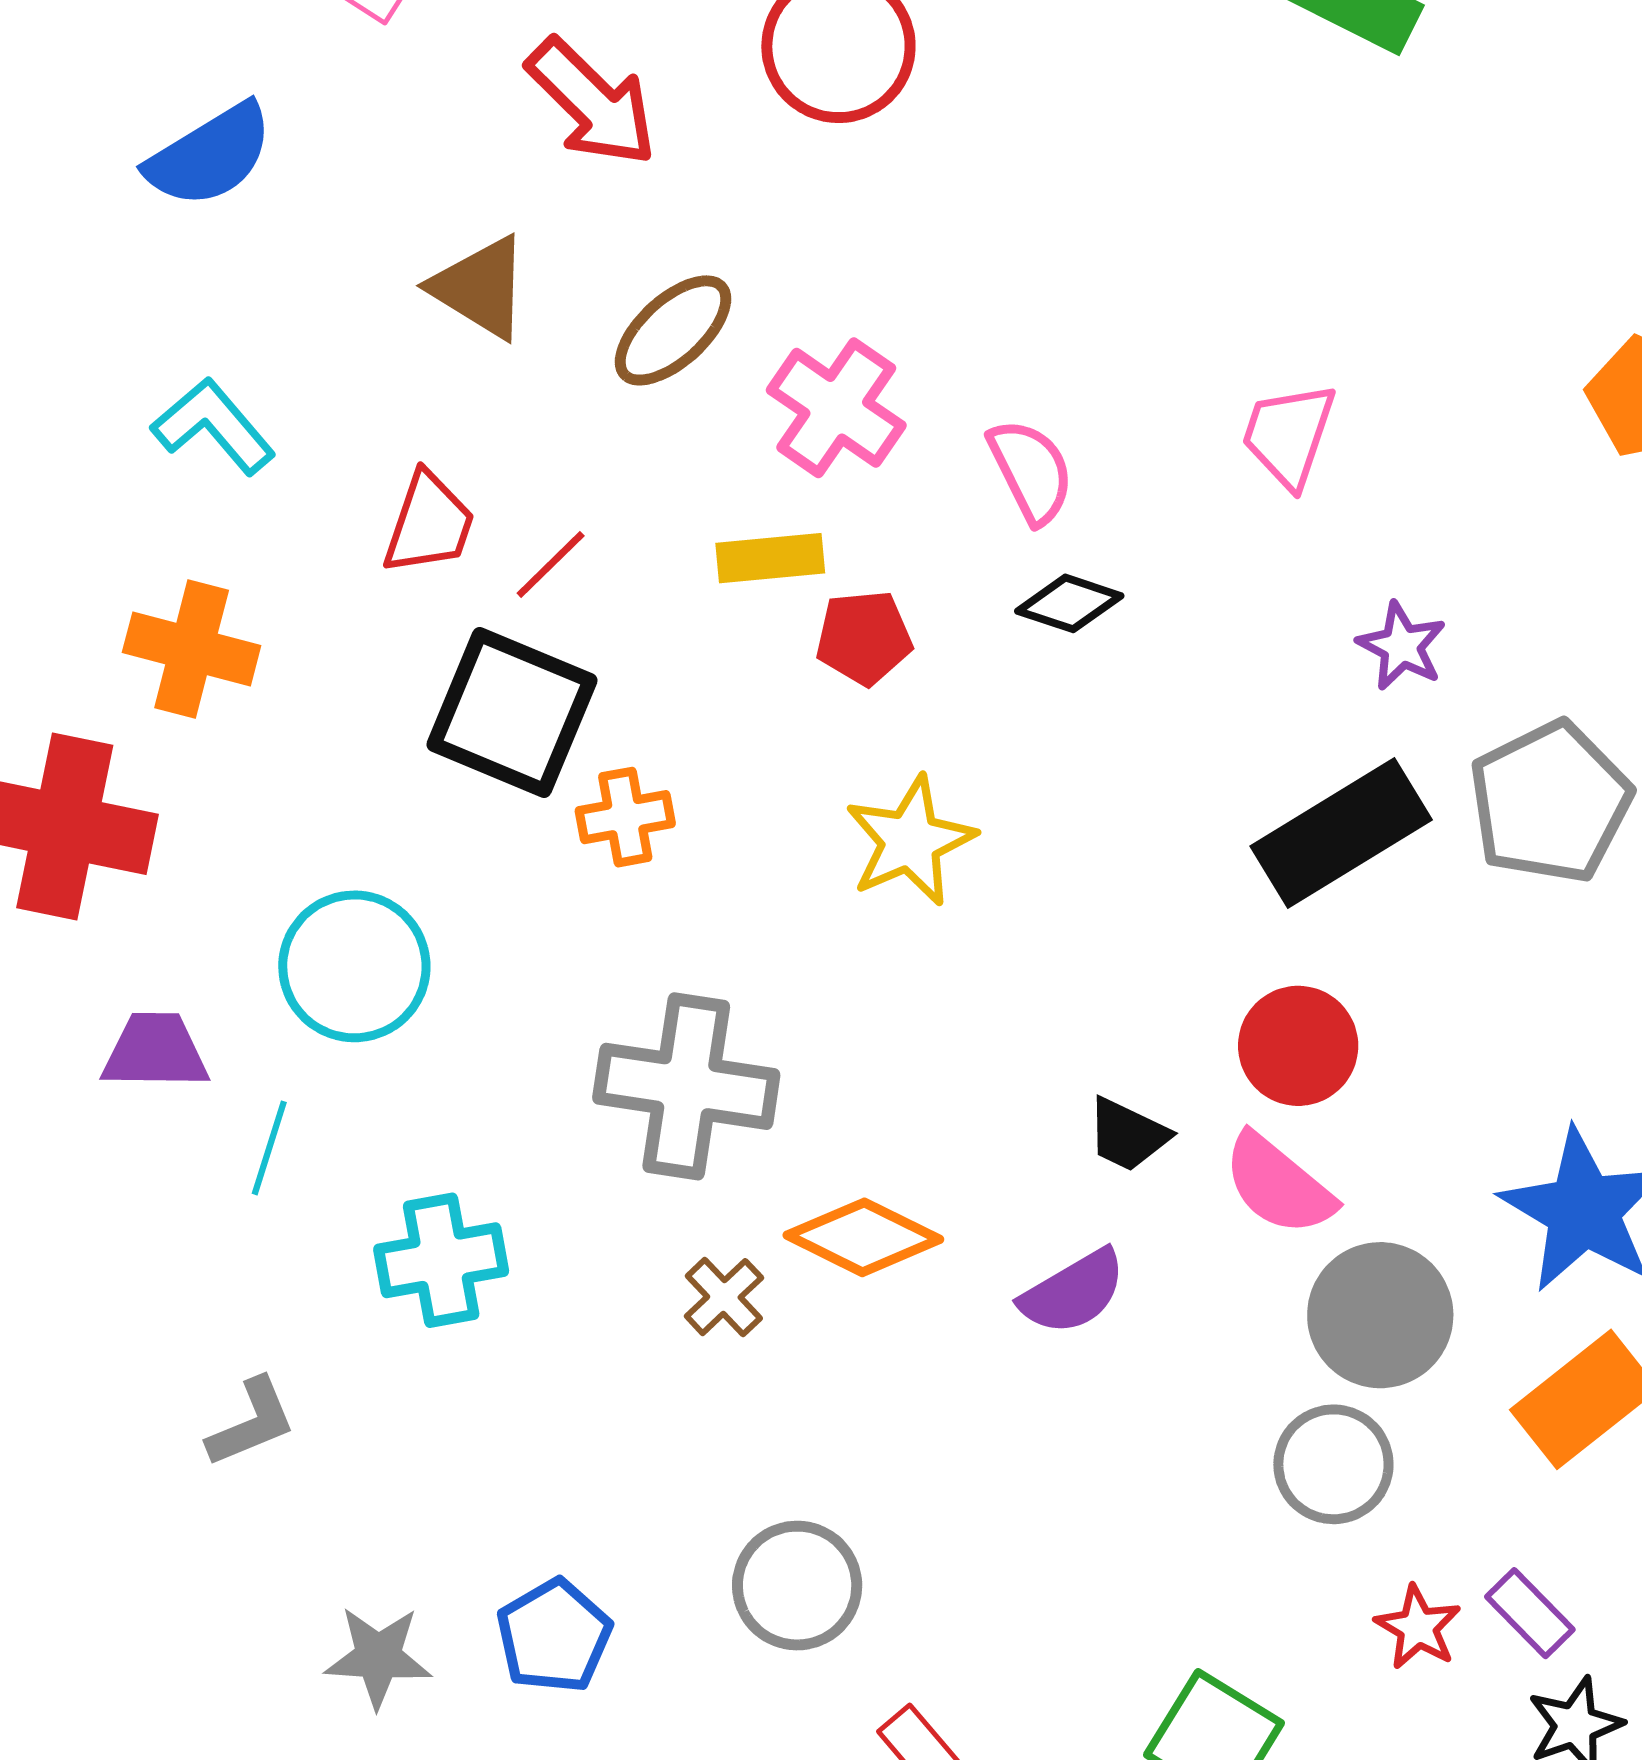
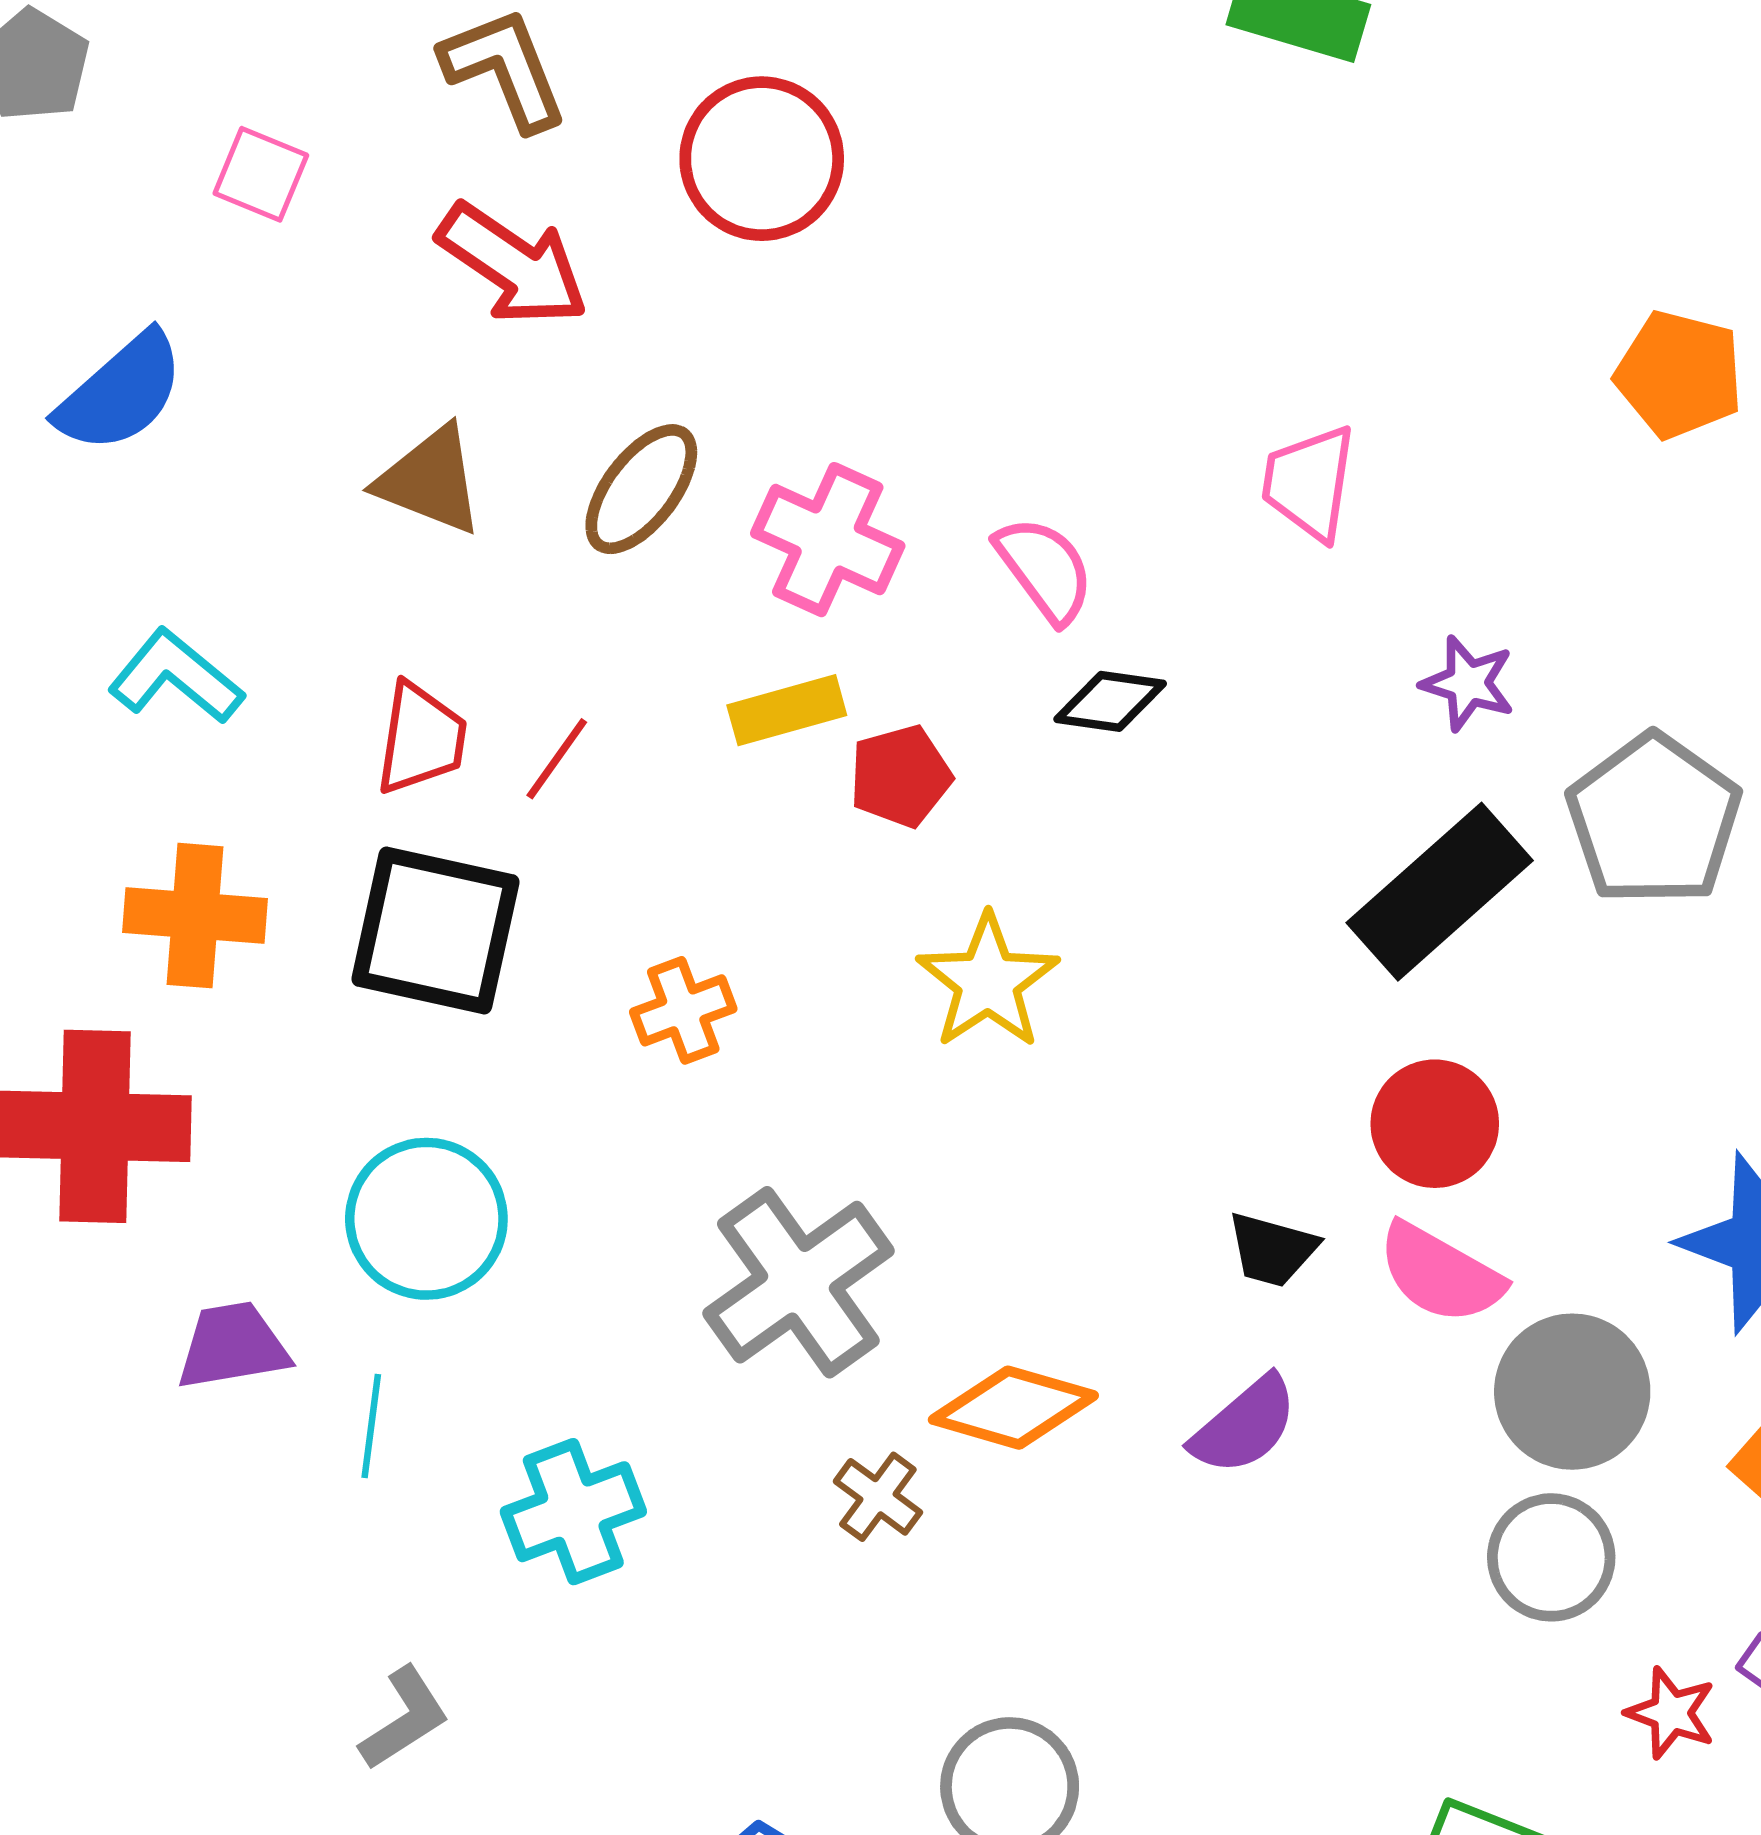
black square: (512, 713) -> (435, 931), moved
gray cross: (686, 1086) -> (798, 1282), turned -34

